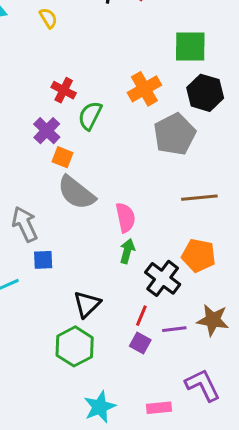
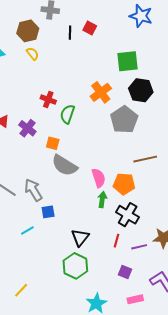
purple cross: (47, 131) -> (27, 128), moved
orange pentagon: (199, 255) -> (124, 184), moved
purple square: (140, 343) -> (125, 272), moved

